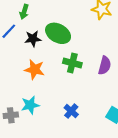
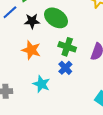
cyan star: (30, 105) -> (41, 84), moved, turned 30
blue cross: (71, 111) -> (65, 68), moved

